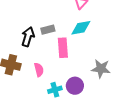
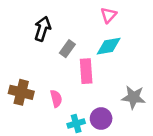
gray rectangle: (48, 30) -> (67, 49), turned -40
black arrow: (28, 37) -> (42, 29), moved

